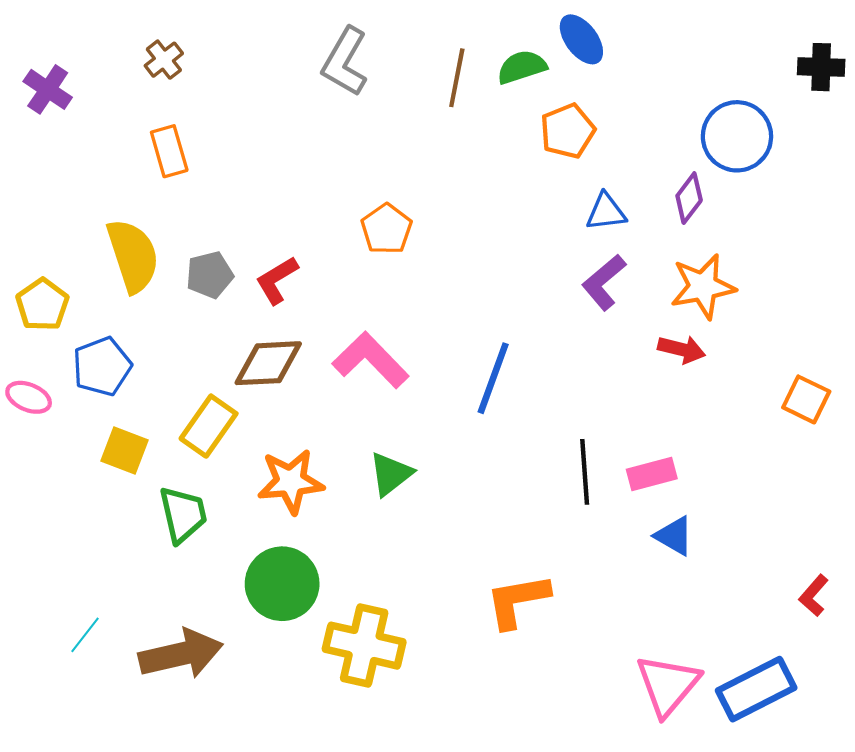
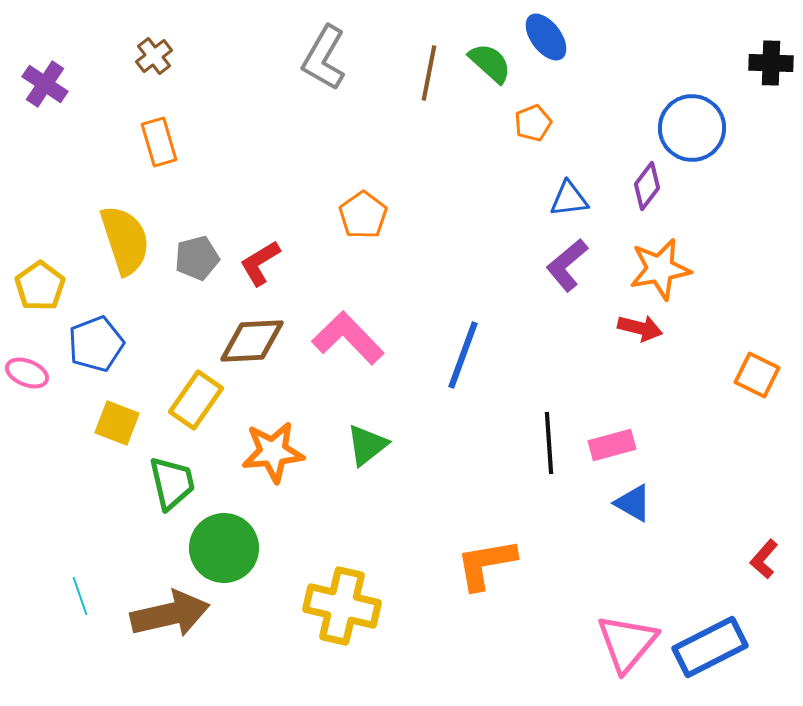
green semicircle: (522, 67) -> (490, 63), turned 60
orange pentagon: (568, 131) -> (533, 123), size x0.7
green circle: (282, 584) -> (224, 548), moved
cyan line: (85, 635) -> (80, 596), turned -57

